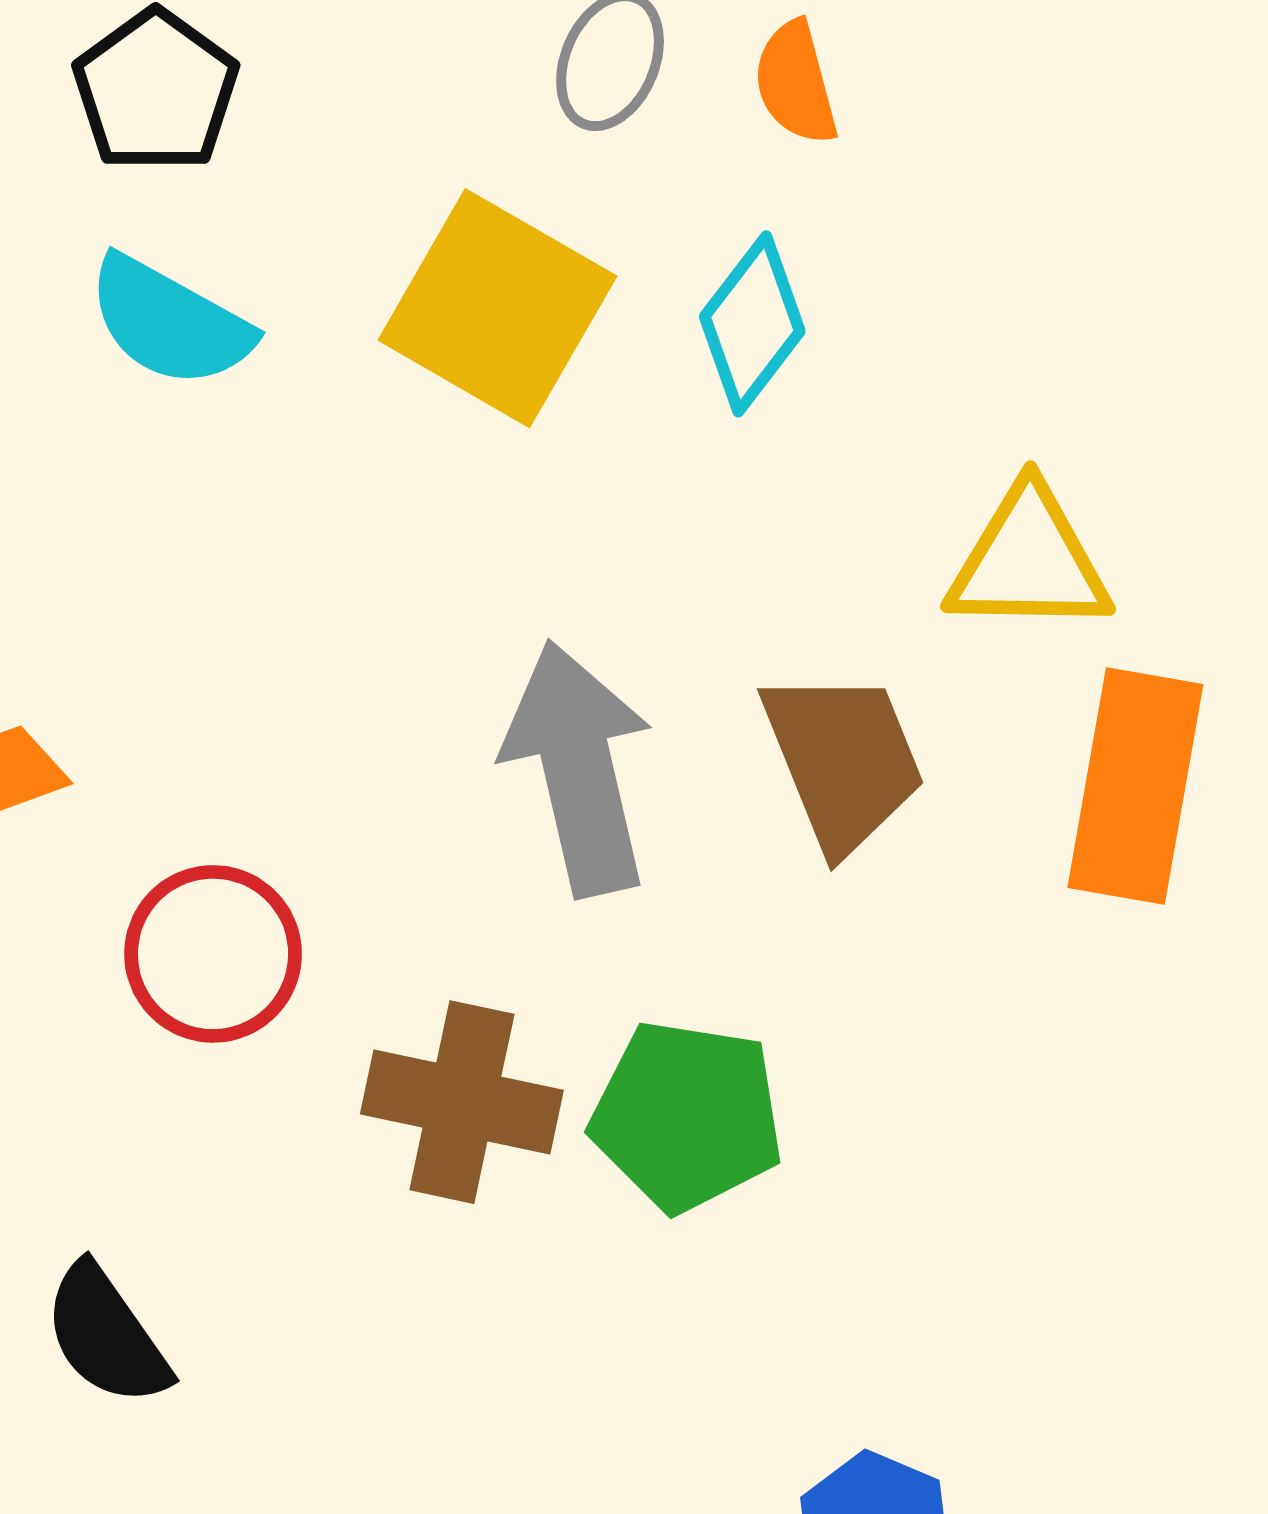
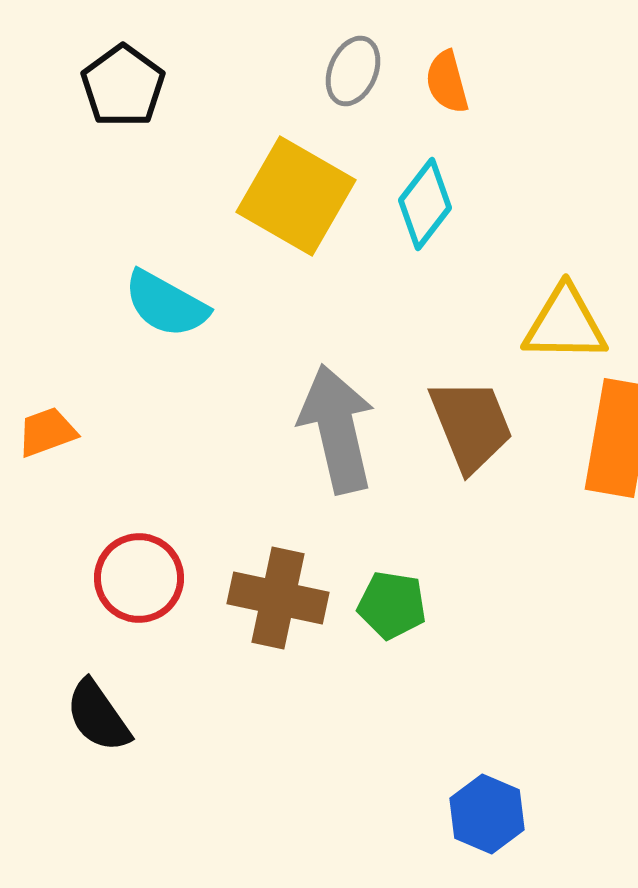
cyan semicircle: (170, 322) -> (166, 304), moved
red circle: (213, 954) -> (139, 578), moved
green pentagon: (687, 1116) -> (392, 605), size x0.7

